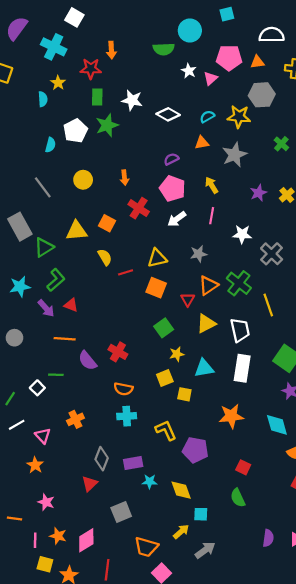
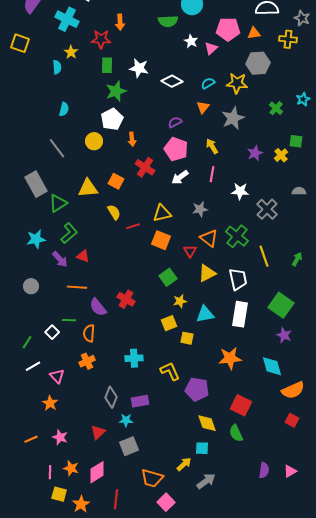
white pentagon: (75, 131) -> (112, 119), moved
orange triangle: (202, 143) -> (203, 107), turned -40
orange triangle: (208, 285) -> (209, 238), turned -48
orange semicircle: (123, 389) -> (89, 333), moved, turned 84
red square: (243, 467) -> (241, 405), size x1.5
cyan star: (150, 481) -> (126, 420), moved
red triangle: (90, 484) -> (98, 432), moved
yellow diamond: (181, 490) -> (207, 423), moved
orange line: (14, 519) -> (31, 439), moved, turned -32

